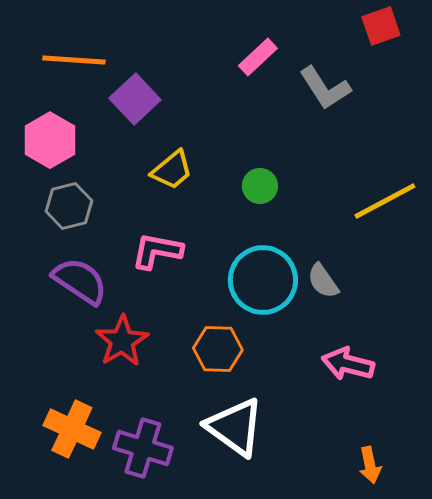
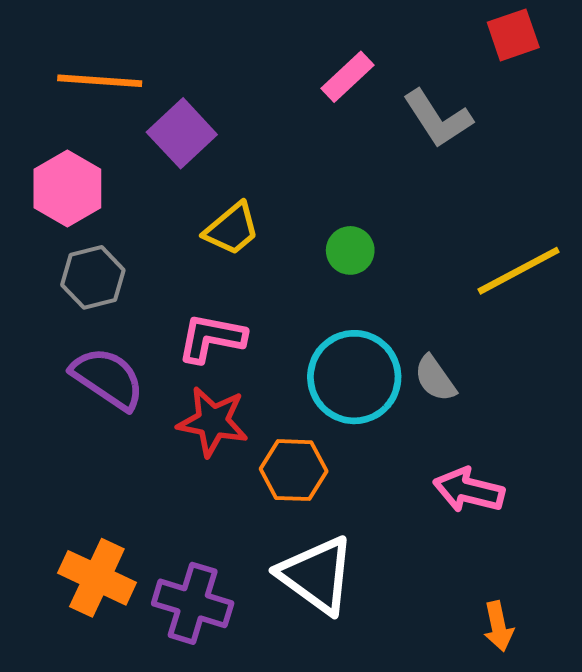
red star: (122, 341) -> (213, 422), moved, turned -30

